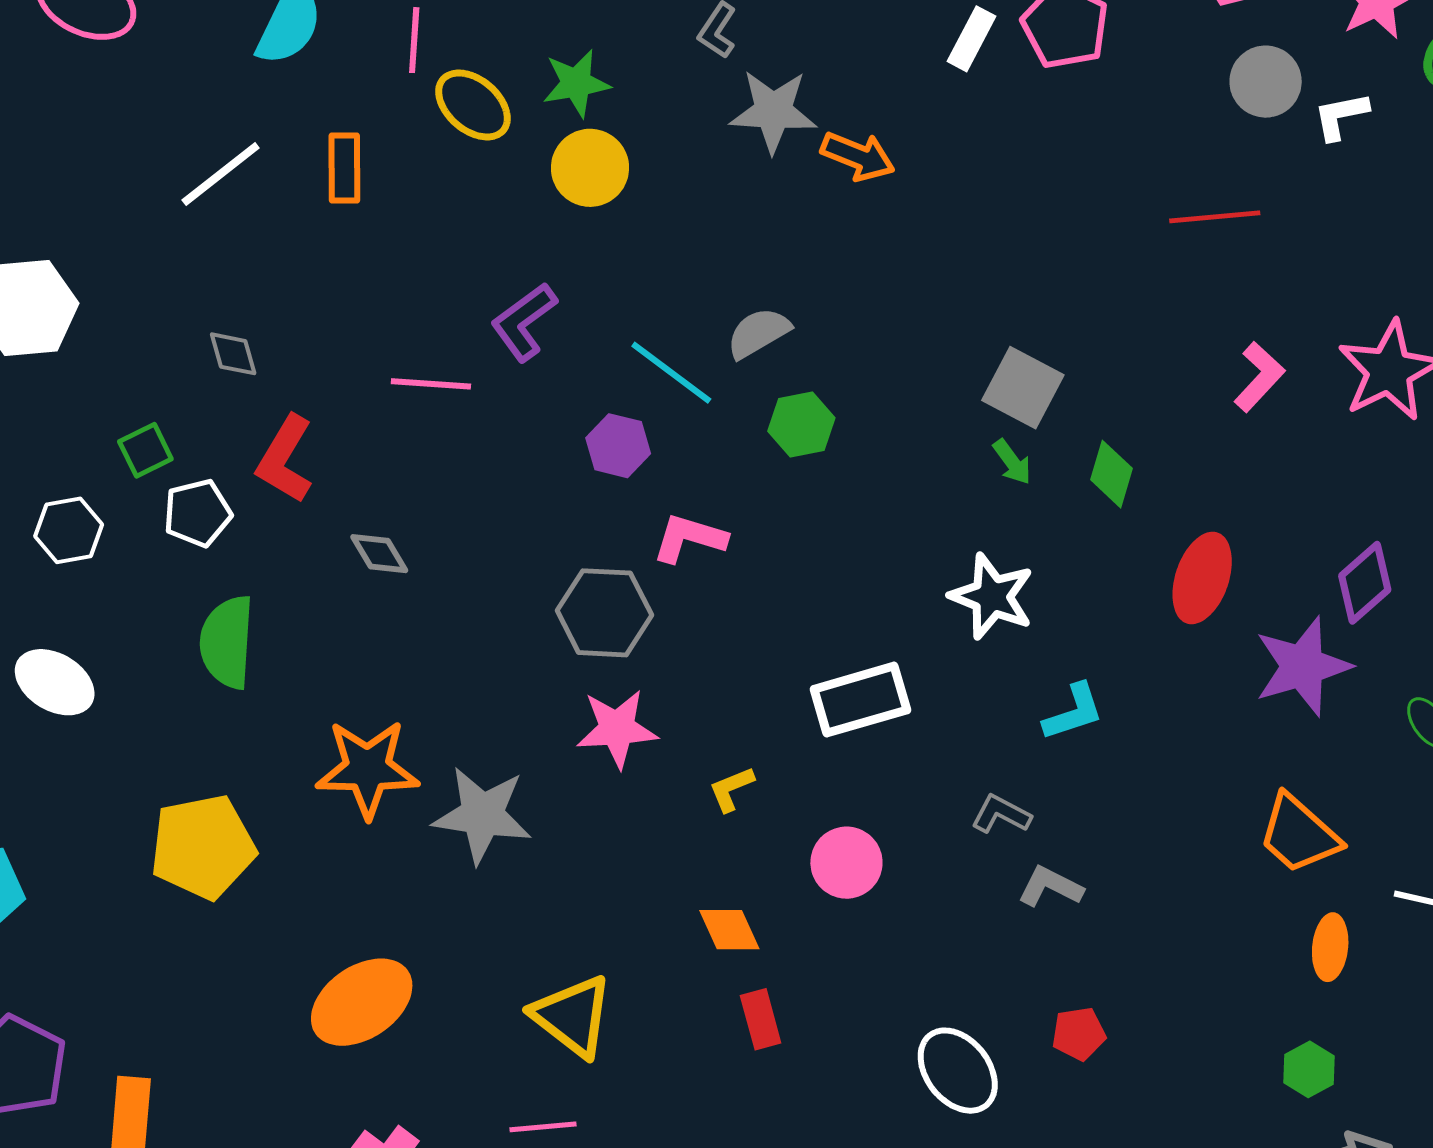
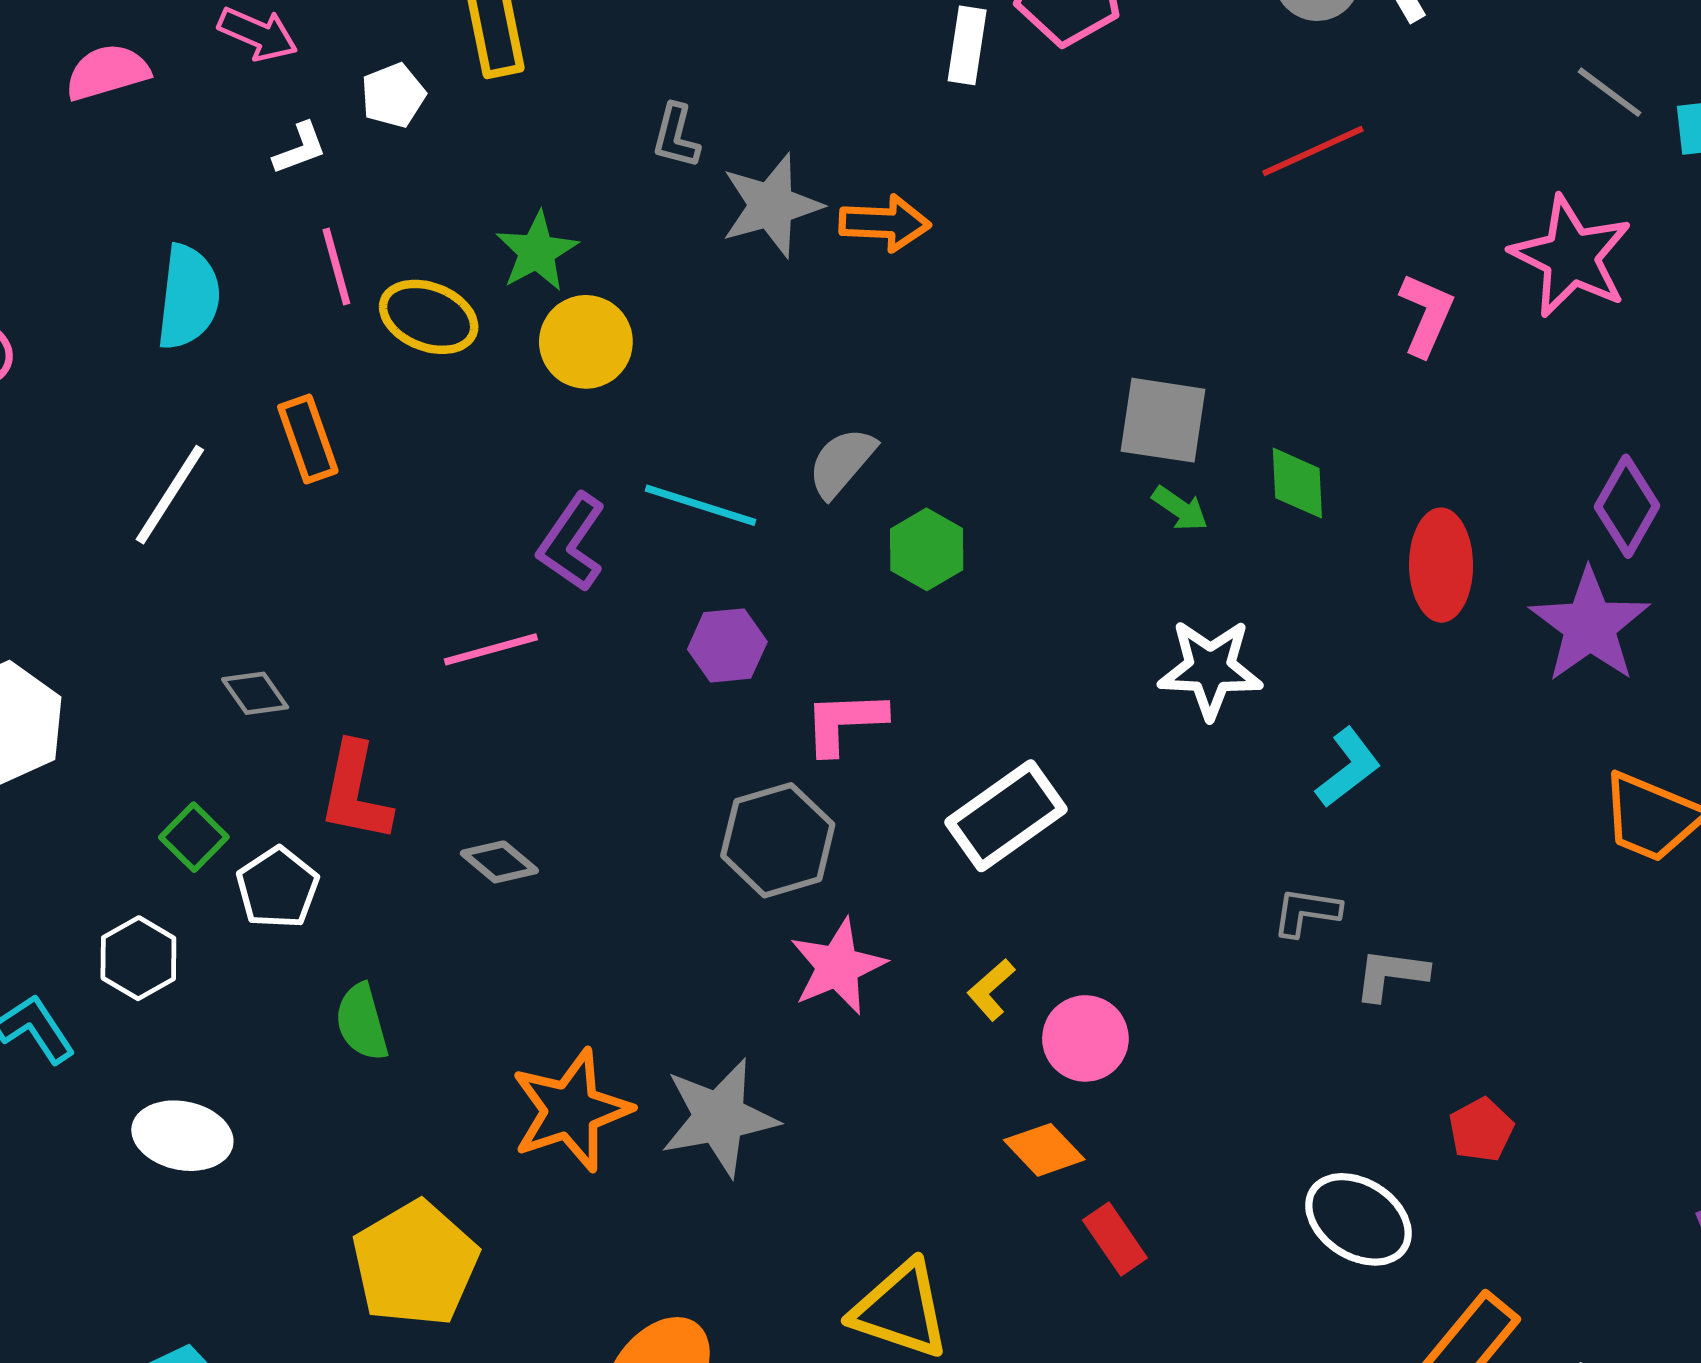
cyan line: (671, 373) -> (701, 505), moved
green semicircle: (227, 642) -> (362, 1022), size x0.7
white rectangle: (860, 700) -> (1006, 816), moved
pink circle: (846, 863) -> (1085, 1038), moved

